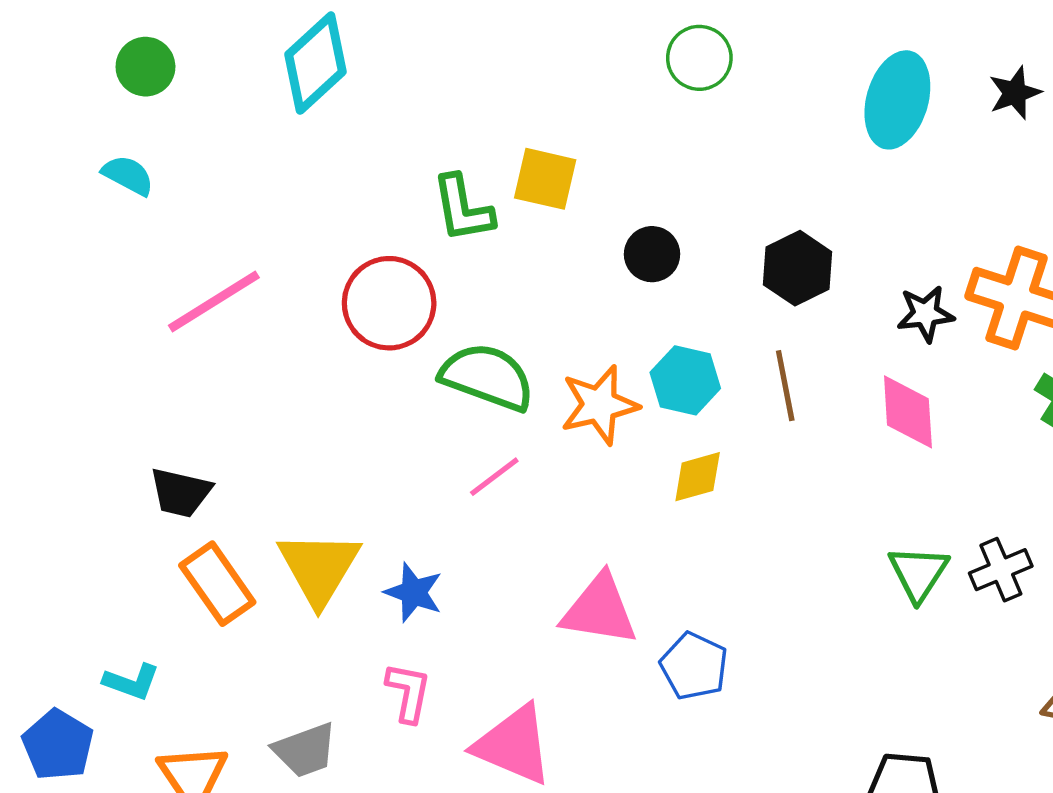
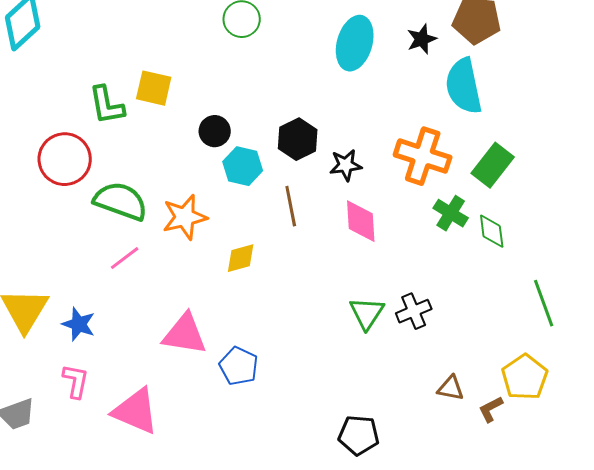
black star: (925, 314) -> (346, 165), moved
cyan hexagon: (685, 380) -> (243, 166), moved

